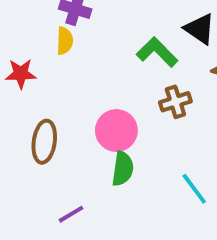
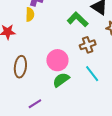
green semicircle: (123, 169) -> (61, 80), turned -132
cyan line: (194, 189) -> (92, 74), moved

